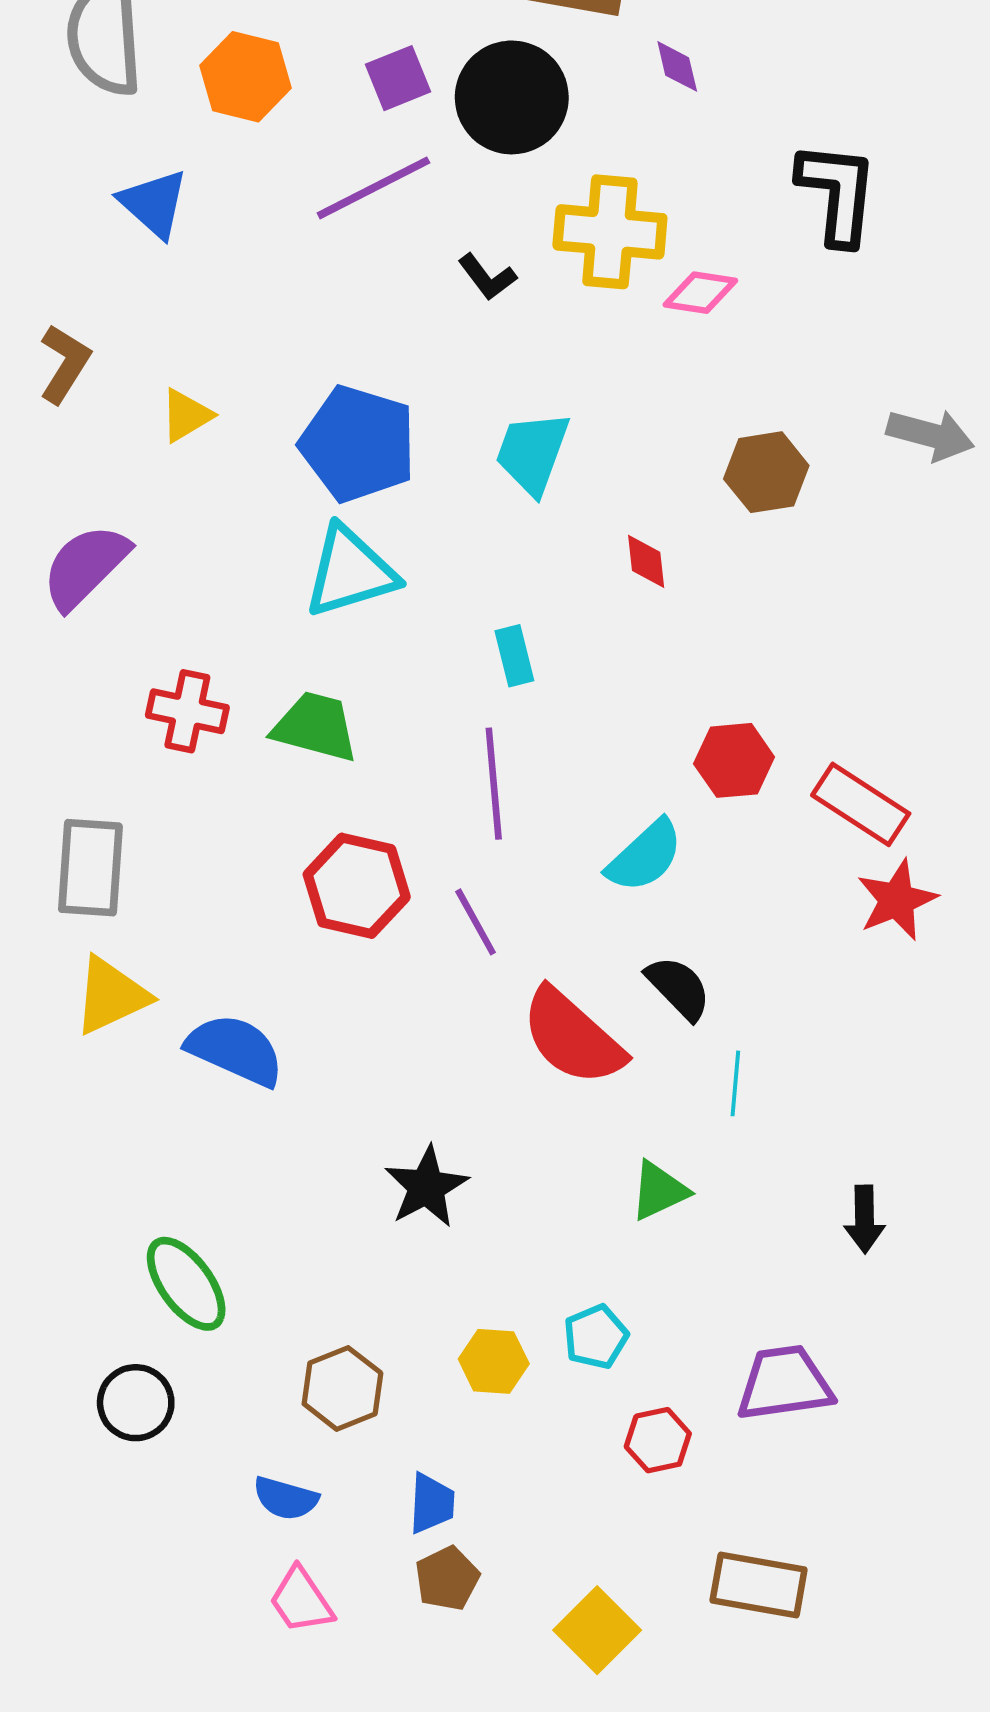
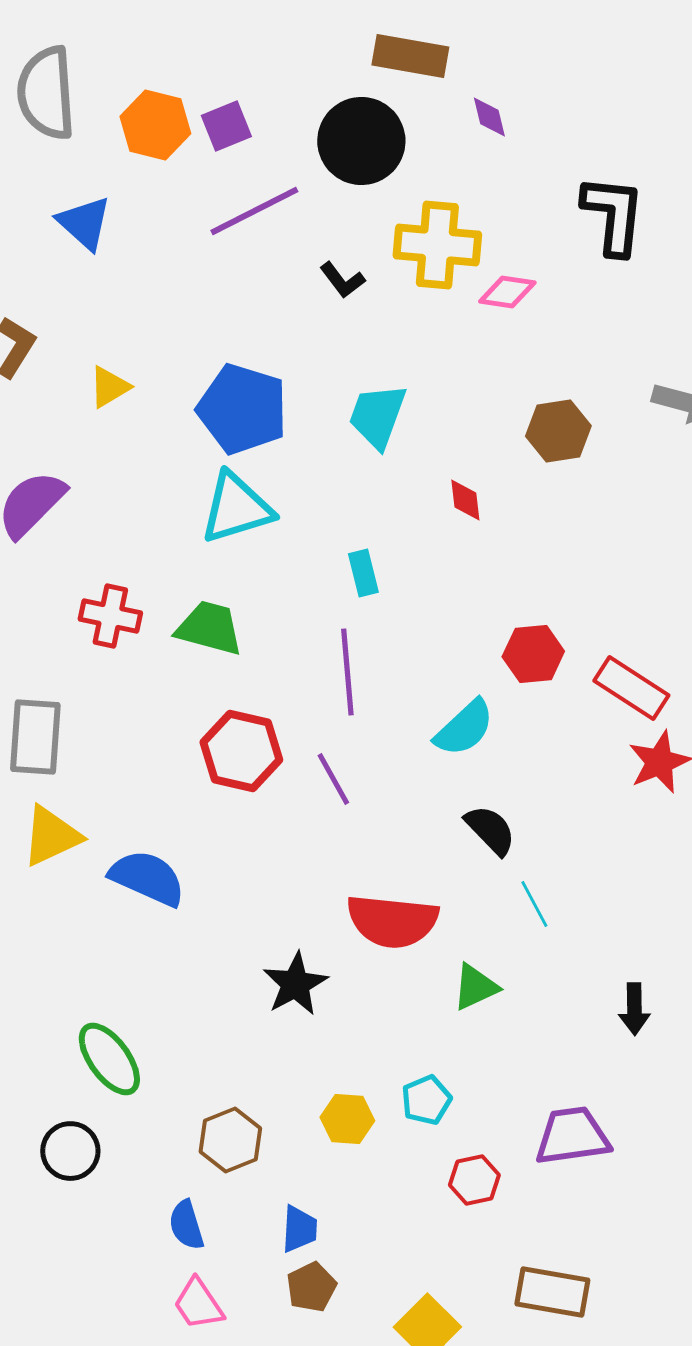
purple square: (398, 78) -> (226, 126), moved
red semicircle: (572, 1037) -> (392, 921), moved, turned -36
cyan line: (735, 1083) -> (534, 904), turned -33
blue semicircle: (286, 1498) -> (186, 1225), turned 57

